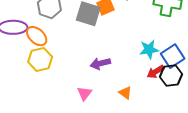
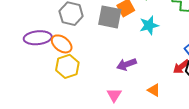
cyan star: (149, 49) -> (149, 25), moved

